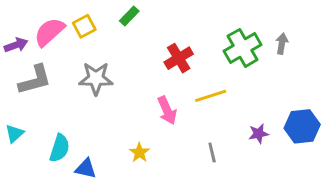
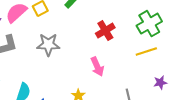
yellow line: (211, 96) -> (146, 52), moved

